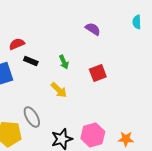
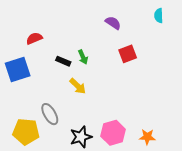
black rectangle: (31, 61) -> (63, 61), moved
red square: (98, 73) -> (128, 54), moved

